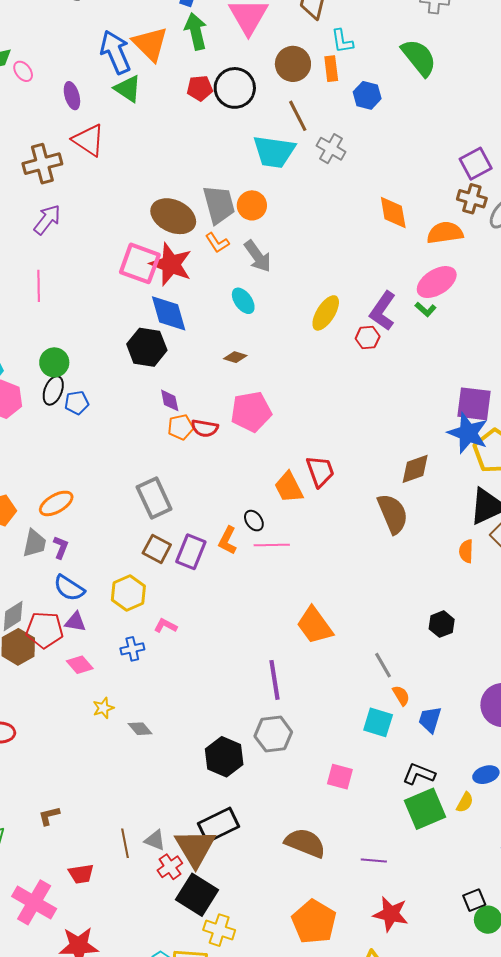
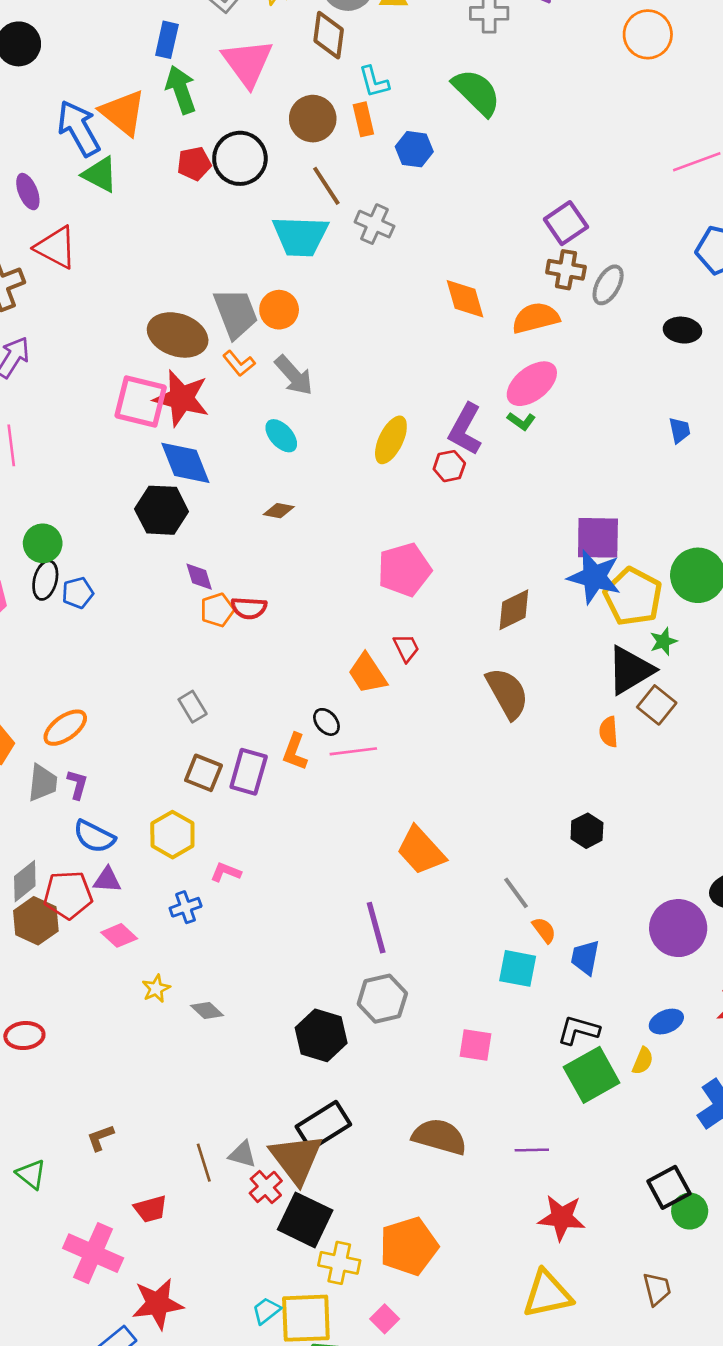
pink pentagon: (251, 412) -> (404, 570), moved
brown diamond: (415, 469) -> (514, 610), moved
red trapezoid: (320, 471) -> (406, 648), size x0.7
gray rectangle: (154, 498) -> (193, 707), size x0.6
black square: (474, 900) -> (669, 1187), size x1.4
orange pentagon: (314, 922) -> (409, 1246), moved, turned 30

